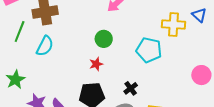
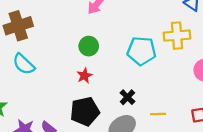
yellow cross: (173, 25) -> (177, 36), moved
cyan semicircle: (45, 46) -> (24, 64), turned 115

